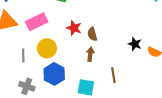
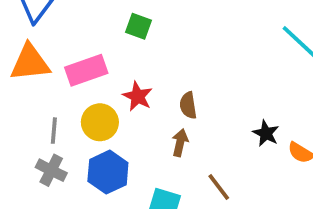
red star: (74, 28) -> (138, 96), moved
brown line: (113, 75) -> (219, 187), turned -35
gray cross: (27, 86) -> (51, 170), moved

